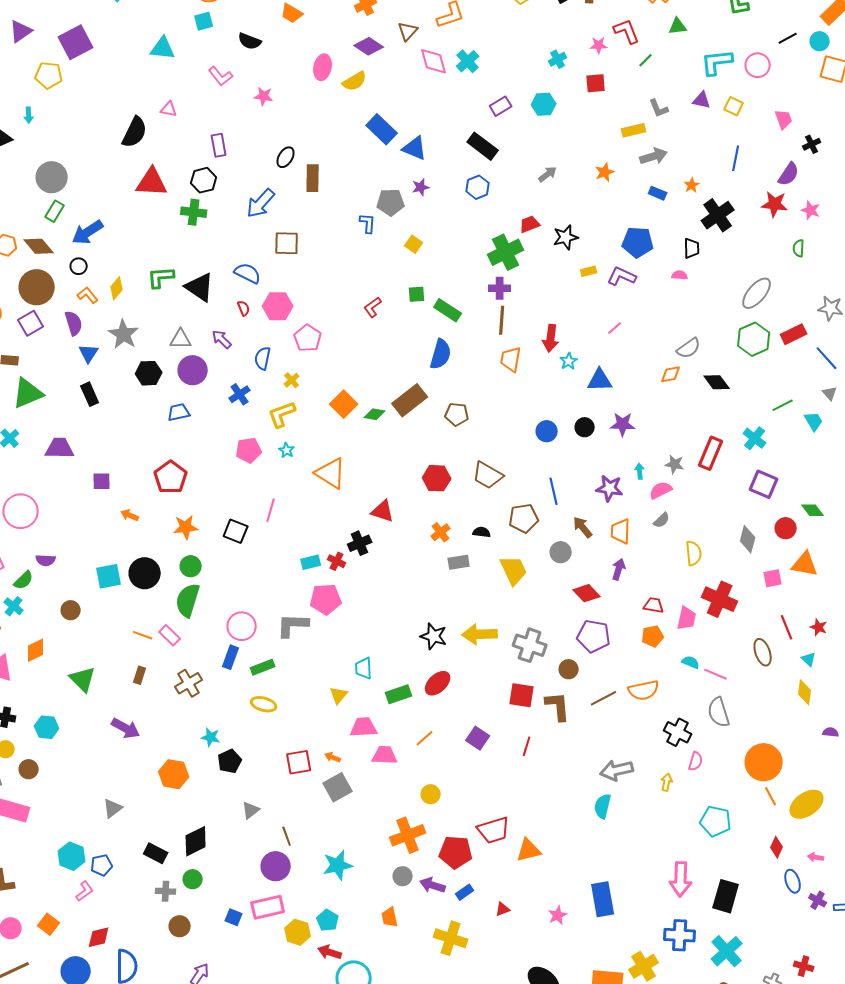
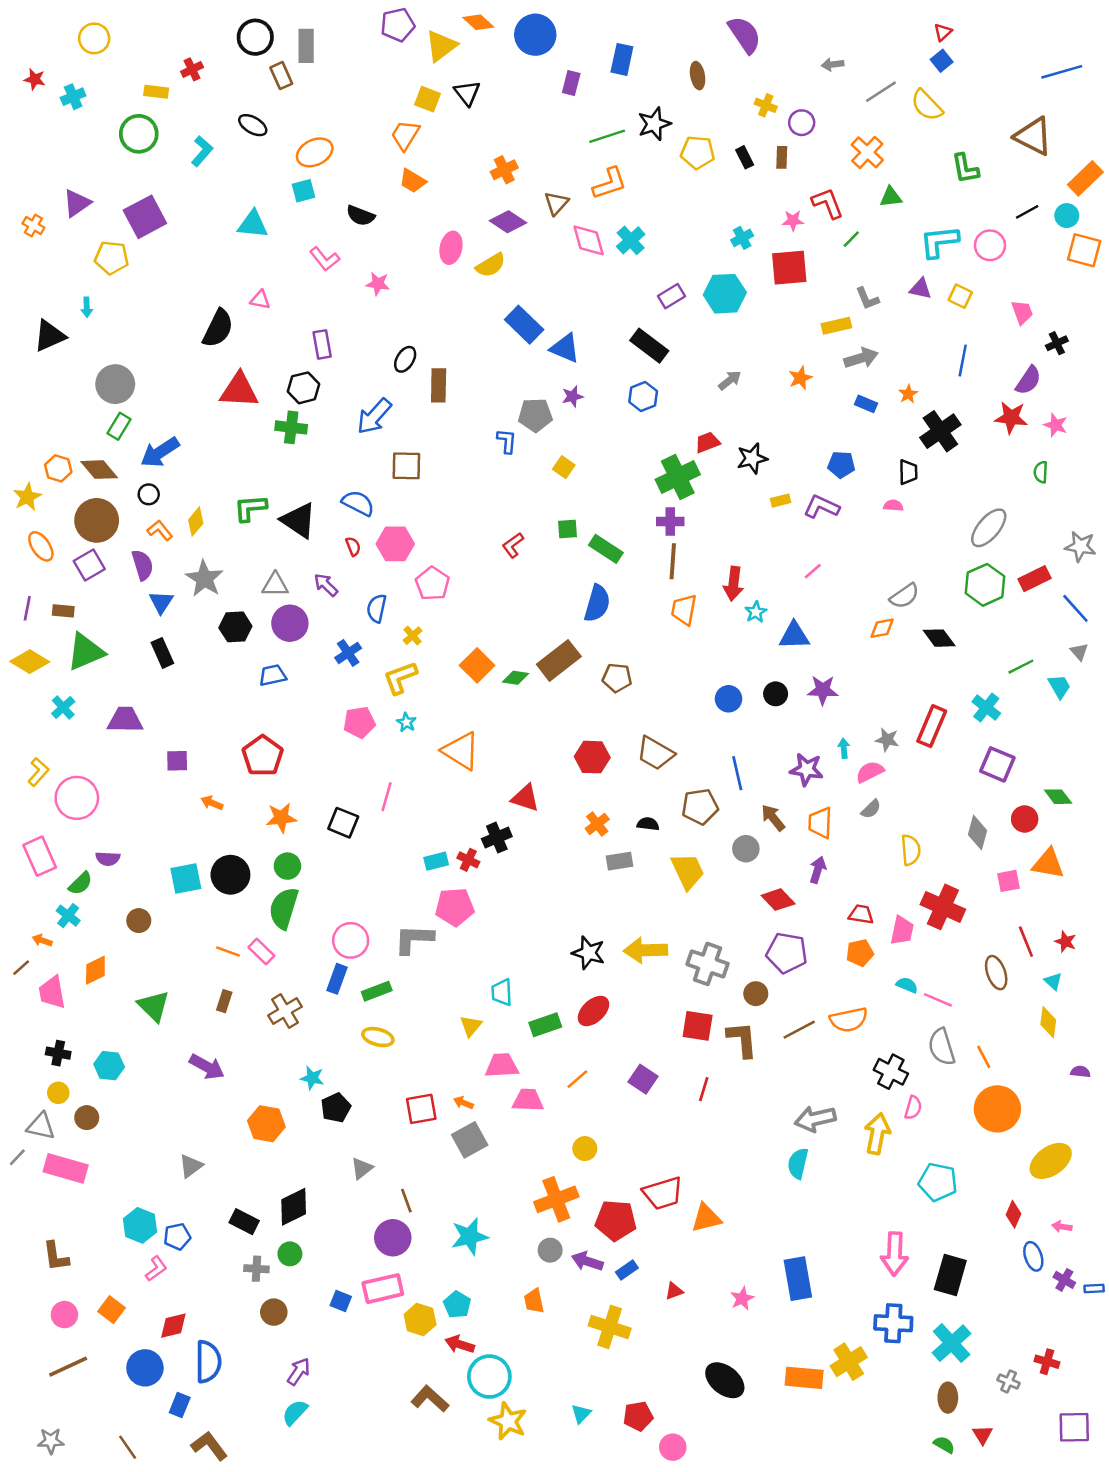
red square: (596, 83) -> (789, 268), size x1.5
cyan hexagon: (544, 104) -> (725, 294), size x1.4
blue pentagon: (638, 242) -> (841, 465), size x0.7
yellow arrow: (667, 782) -> (877, 1134), size x1.8
orange line: (771, 796) -> (984, 1057), moved

